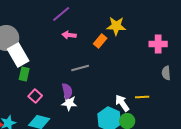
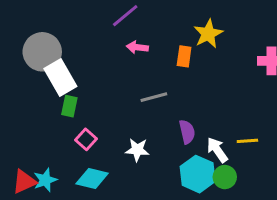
yellow star: (116, 26) -> (208, 34), turned -30
orange rectangle: (100, 41) -> (184, 56), turned -32
purple semicircle: (67, 91) -> (187, 132), moved

